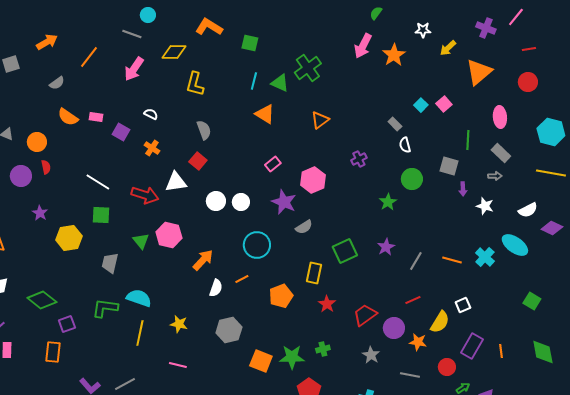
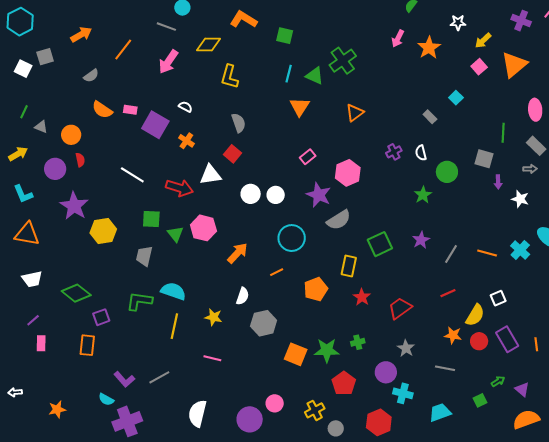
pink arrow: (363, 46) -> (398, 39), size x0.7
pink square: (444, 104) -> (479, 67), moved
orange triangle: (265, 114) -> (300, 107), turned 30
purple square: (121, 132) -> (155, 125), size x1.5
white semicircle: (405, 145) -> (421, 153), moved
purple star: (40, 213) -> (74, 206), size x1.8
green square: (101, 215) -> (151, 219), moved
gray semicircle: (304, 227) -> (339, 220), size x1.4
white semicircle: (216, 288) -> (243, 296), moved
purple circle: (394, 328) -> (386, 372), moved
purple rectangle: (472, 346) -> (507, 339), turned -60
red circle: (447, 367) -> (479, 341), moved

